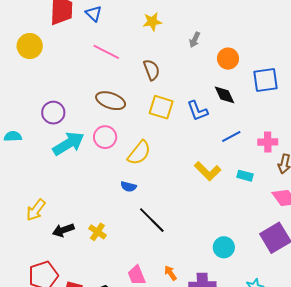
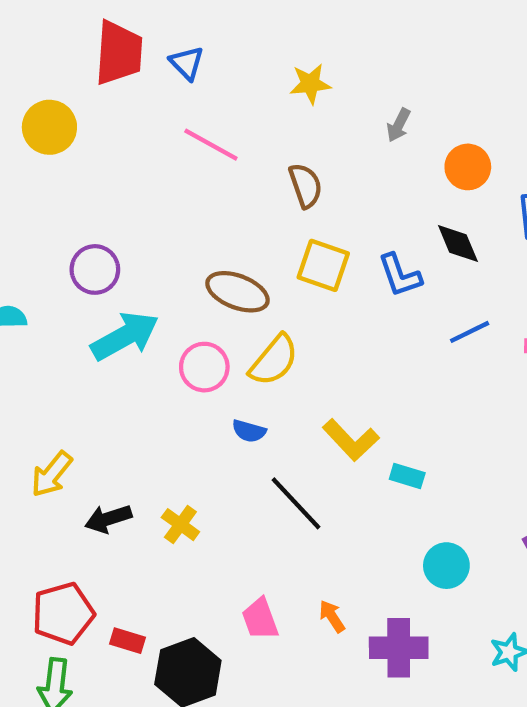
brown ellipse: (111, 101) -> (237, 292), moved
pink circle: (105, 137) -> (204, 367), moved
yellow L-shape: (208, 171) -> (351, 440), moved
cyan rectangle: (245, 176) -> (407, 476), moved

